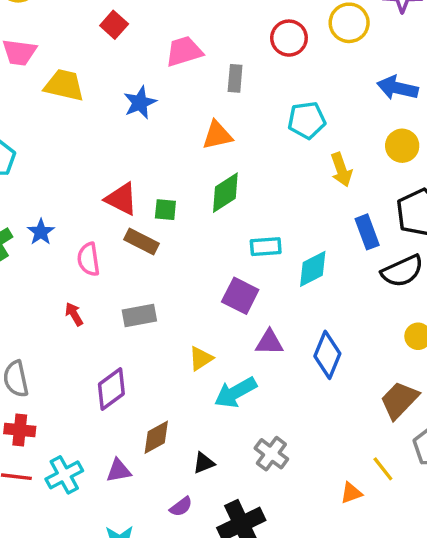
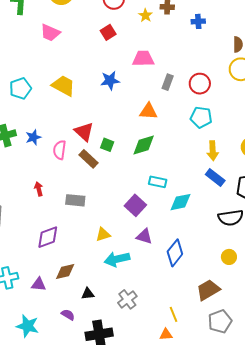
red circle: (289, 38) -> (200, 84), moved
yellow trapezoid: (64, 85) -> (63, 86), moved
blue rectangle: (367, 232) -> (215, 178), moved, turned -48
pink semicircle: (89, 259) -> (60, 150), moved
yellow line: (383, 469) -> (174, 314), moved
purple semicircle: (181, 507) -> (68, 315), turned -128

